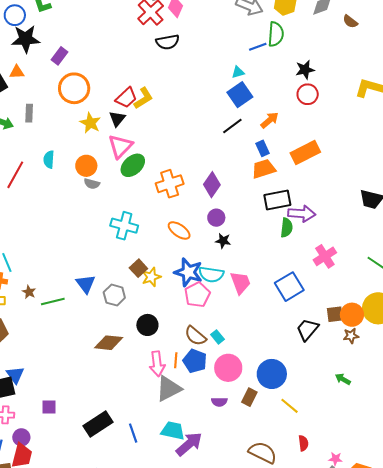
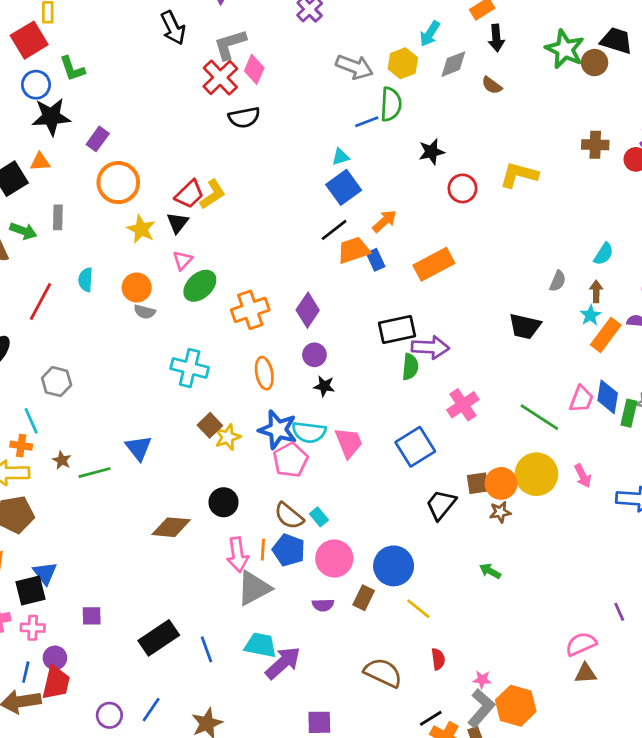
red circle: (308, 94) -> (462, 188), moved
pink triangle: (120, 146) -> (182, 260), size x0.6
orange trapezoid: (264, 169) -> (354, 250), moved
orange ellipse: (179, 230) -> (264, 373), turned 45
gray hexagon: (114, 295) -> (57, 382), moved

